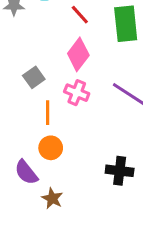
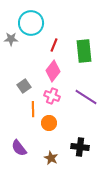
red line: (80, 15) -> (54, 45), turned 64
orange circle: (51, 148) -> (49, 123), moved
brown star: (52, 198) -> (51, 158), moved

